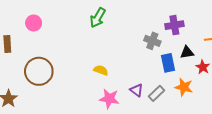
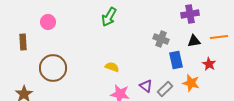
purple cross: (174, 25) -> (190, 14), moved
black triangle: (187, 52) -> (194, 41), moved

